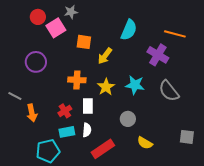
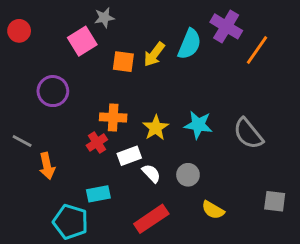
red circle: (38, 17) -> (19, 31), moved
orange line: (175, 34) -> (257, 50), turned -70
purple cross: (158, 55) -> (226, 26), moved
yellow arrow: (105, 56) -> (154, 54), moved
white rectangle: (88, 106) -> (129, 156), turned 70
red cross: (65, 111) -> (97, 142), moved
white semicircle: (87, 130) -> (151, 173), moved, turned -48
cyan pentagon: (48, 151) -> (70, 222), turned 30

